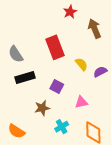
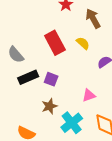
yellow semicircle: (81, 64) -> (83, 43), moved
purple square: (57, 86) -> (51, 79), moved
cyan cross: (62, 127) -> (72, 123), size x1.5

